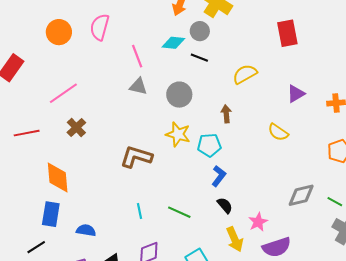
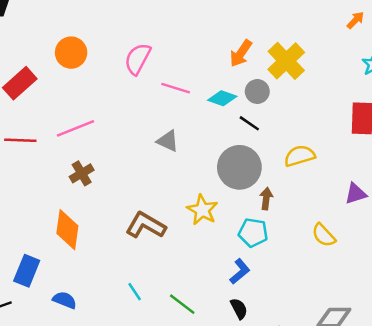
orange circle: (59, 32) -> (71, 53), moved
pink line: (137, 56) -> (176, 88), moved, turned -65
gray circle: (179, 95) -> (239, 167), moved, size x1.4
red line: (27, 133) -> (20, 140), moved
cyan pentagon: (209, 145) -> (253, 233), moved
orange diamond: (58, 177) -> (67, 230), moved
cyan line: (140, 211) -> (135, 292), turned -35

